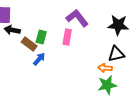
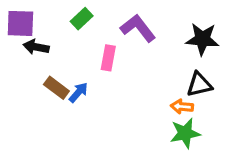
green rectangle: (41, 37) -> (82, 19), moved, turned 32
pink rectangle: (67, 37) -> (108, 58), moved
brown rectangle: (29, 44) -> (56, 88), moved

